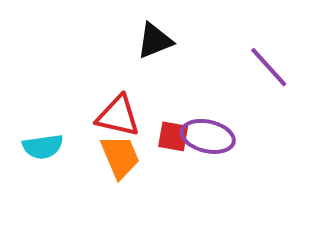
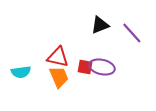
black triangle: (155, 41) -> (100, 25), moved

